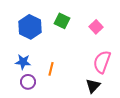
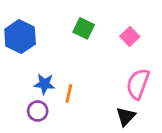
blue hexagon: (30, 27) -> (20, 37), moved
blue star: (23, 62) -> (44, 84), moved

